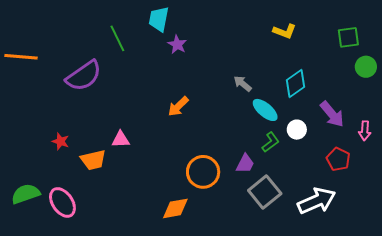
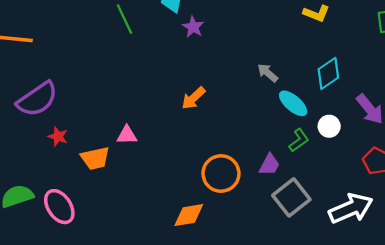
purple semicircle: (84, 76) -> (37, 99), moved

